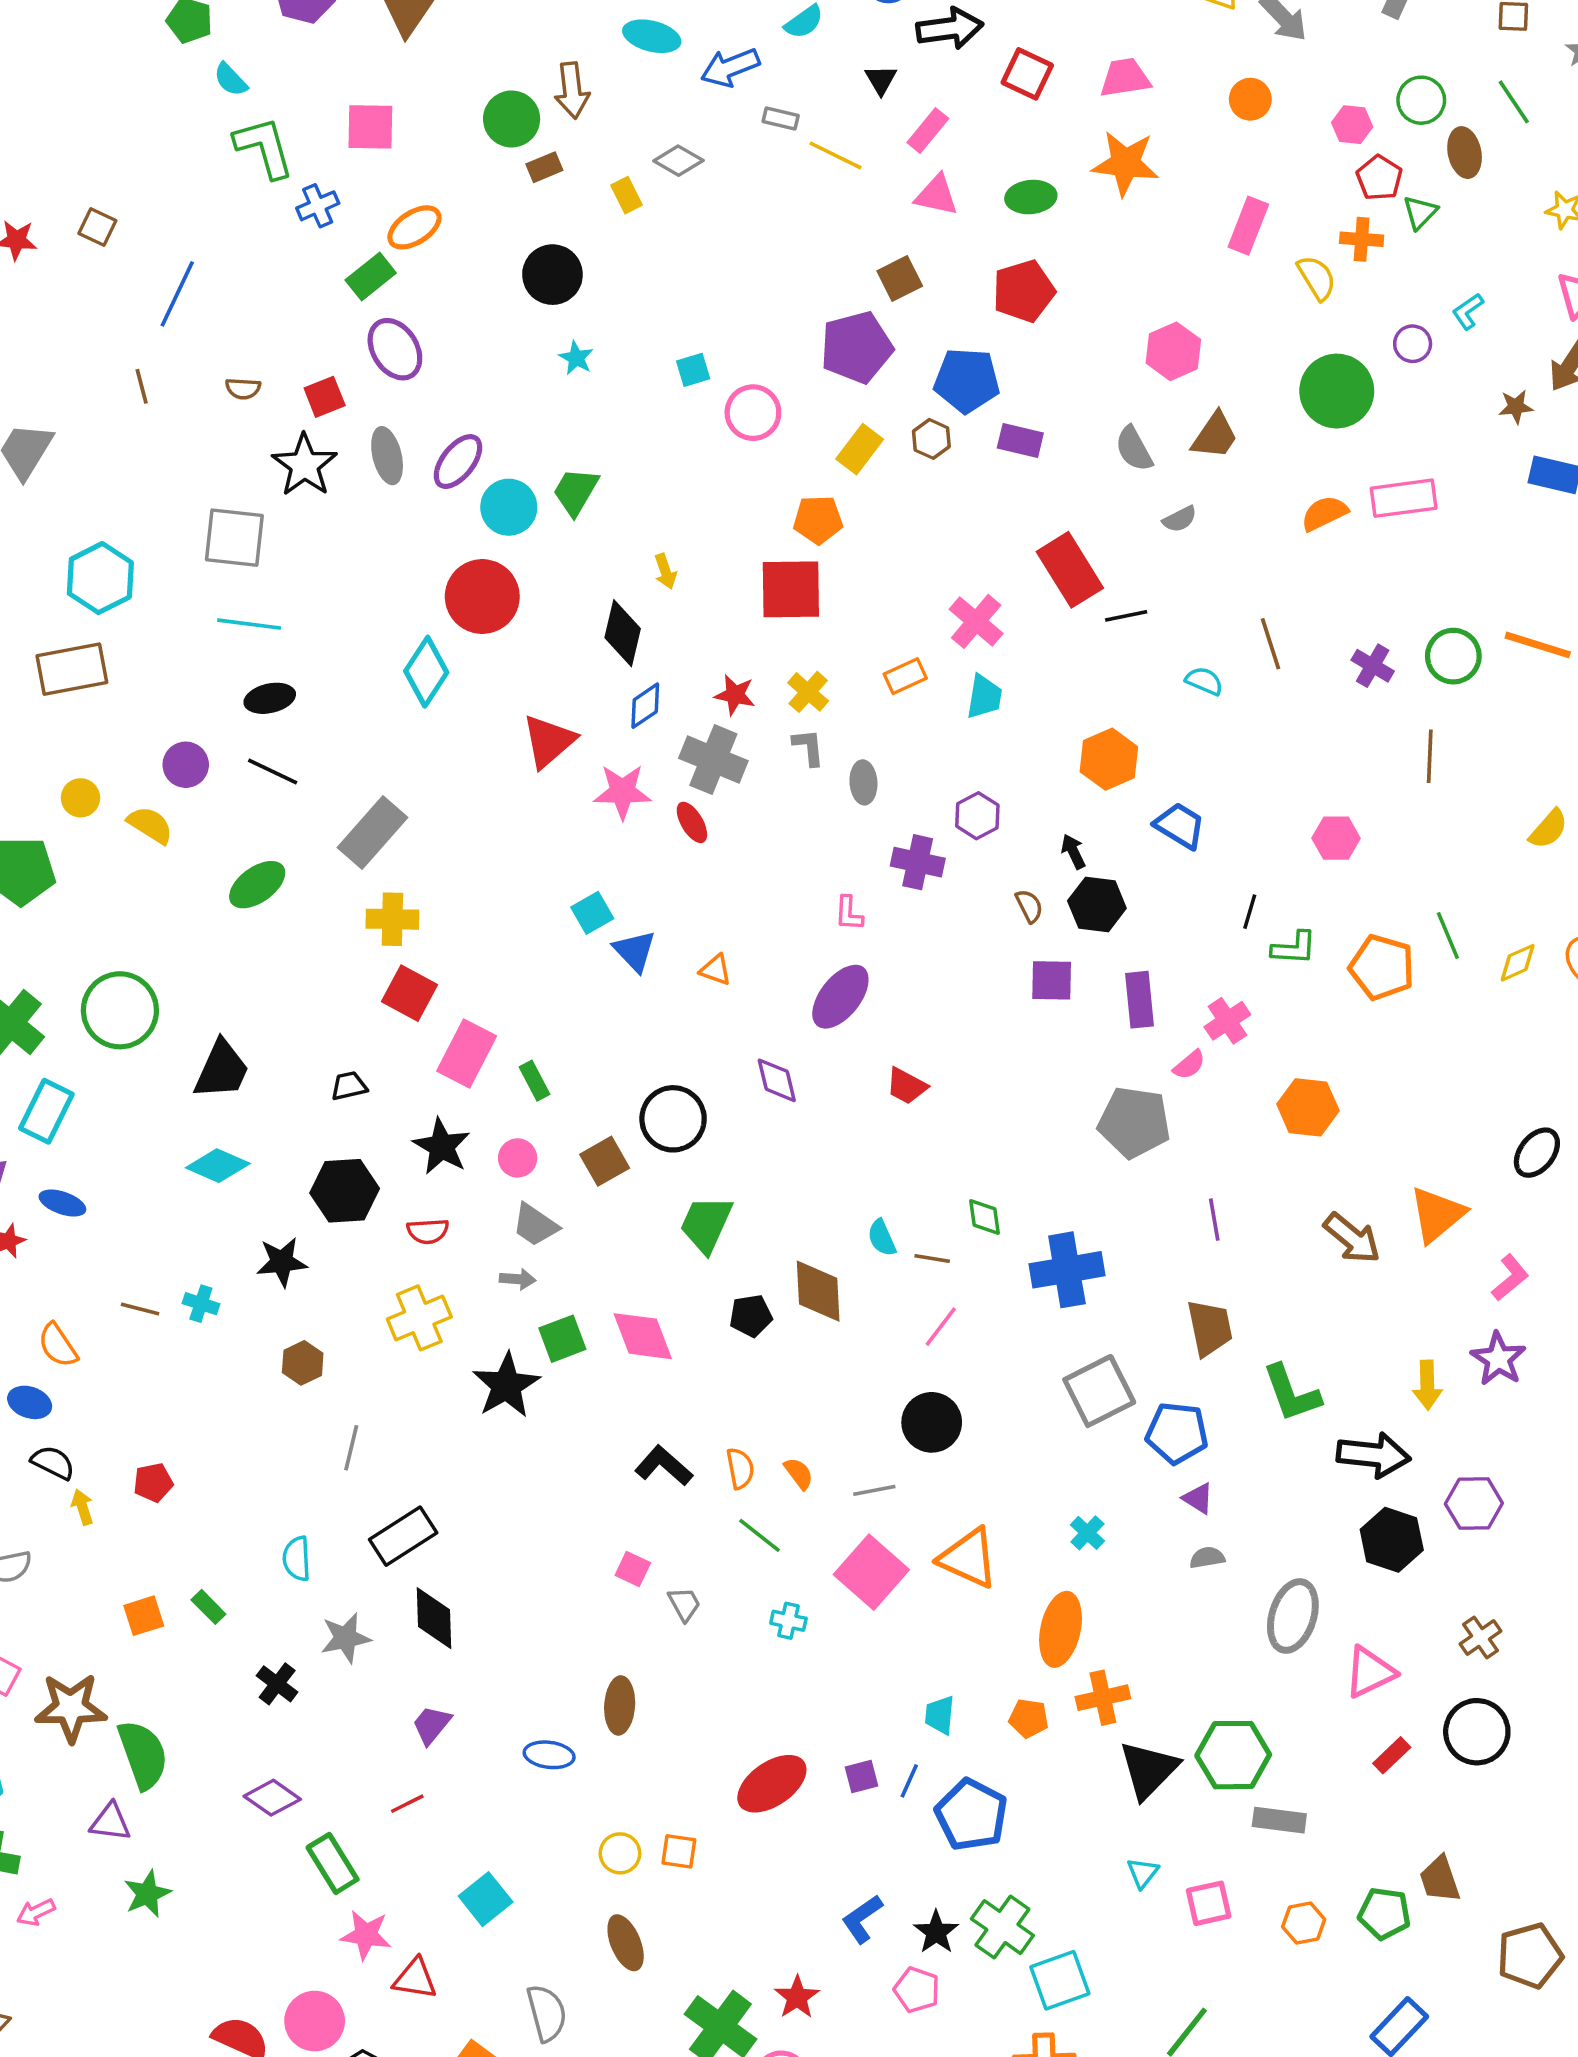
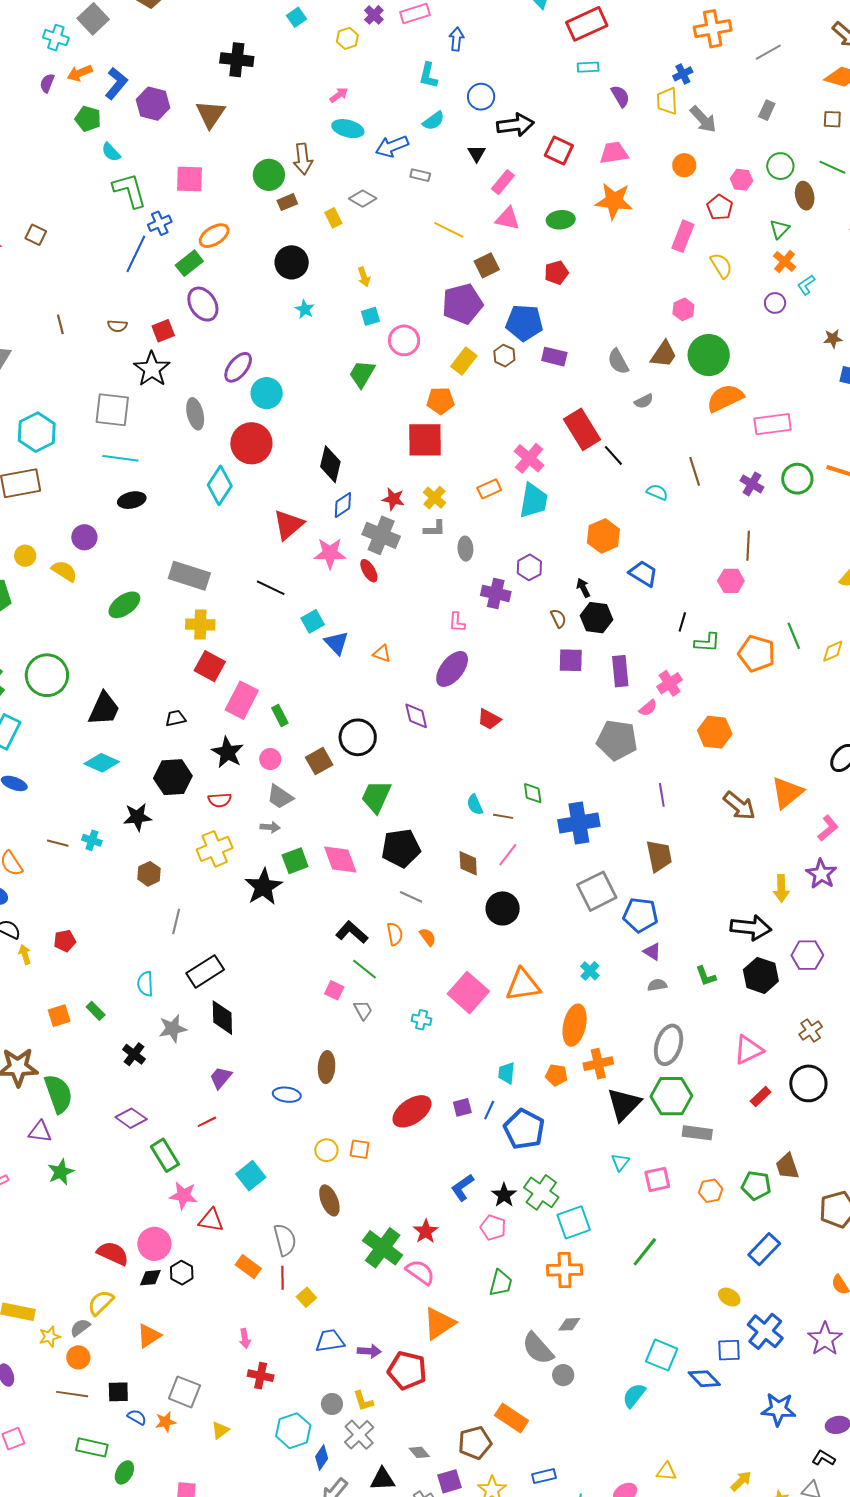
green line: (1514, 102) -> (832, 167), turned -32
yellow line: (835, 155) -> (449, 230), moved
red pentagon: (1379, 178) -> (720, 207), moved
orange cross: (1362, 239) -> (785, 261), moved, turned 35
red pentagon: (1024, 291) -> (556, 273), size x0.7
blue line: (177, 294) -> (136, 254), moved
pink hexagon: (1173, 351) -> (683, 309), moved, size x0.7
green circle: (1337, 391) -> (709, 355), moved
gray ellipse: (387, 456) -> (195, 414), moved
green trapezoid: (576, 491) -> (362, 374), moved
pink rectangle: (1404, 498) -> (773, 424), moved
orange semicircle: (1324, 513) -> (725, 398), size x1.4
yellow arrow: (665, 571) -> (364, 277), moved
black line: (1126, 616) -> (613, 455), turned 60
cyan trapezoid: (984, 697) -> (533, 501), size x1.4
gray L-shape: (808, 747) -> (435, 529), turned 95
brown line: (1430, 756) -> (748, 546), moved
black line: (273, 772) -> (271, 588), moved
gray rectangle: (372, 832) -> (189, 576), turned 66
brown diamond: (818, 1291) -> (468, 863), moved, size x0.7
black pentagon: (751, 1316) -> (401, 848), size x1.6
green L-shape: (1291, 1393) -> (706, 976), moved, size x0.6
gray line: (874, 1490) -> (411, 897), moved, turned 35
green line: (759, 1535) -> (365, 969), moved
orange triangle: (968, 1558) -> (523, 985), turned -33
gray ellipse: (1293, 1616) -> (669, 1045), moved

